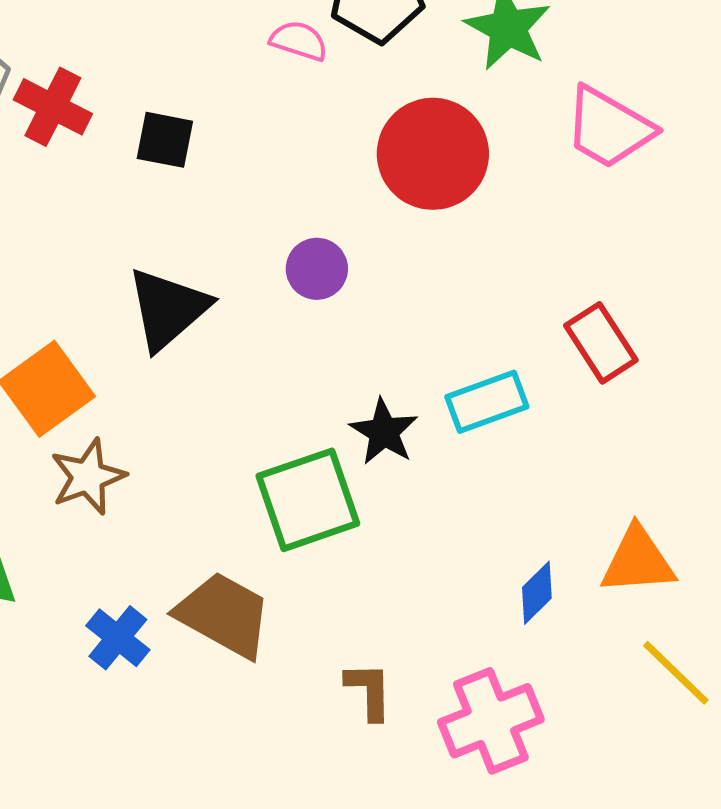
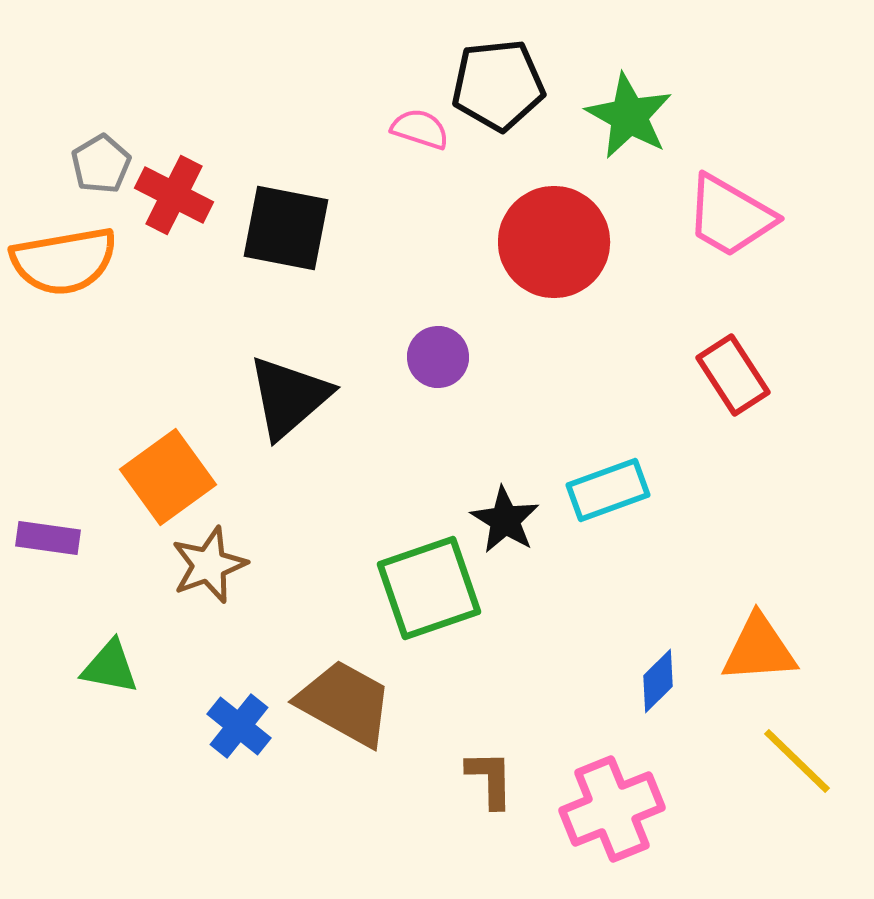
black square: (165, 140) -> (286, 228), size x1.5
red rectangle: (601, 343) -> (733, 375), moved

